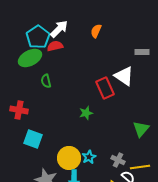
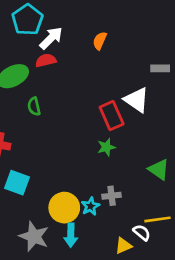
cyan pentagon: (38, 37) -> (27, 20), moved
green star: (86, 113) -> (106, 147), moved
green triangle: (141, 129) -> (159, 169), turned -36
gray cross: (118, 160) -> (112, 196), moved, turned -32

